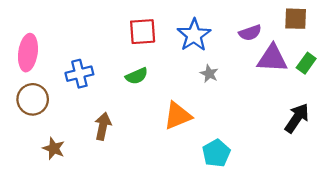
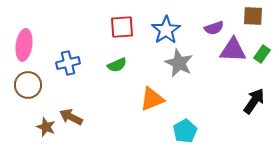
gray star: (209, 74) -> (179, 63), size x1.8
brown arrow: (103, 126) -> (71, 117), moved, turned -75

